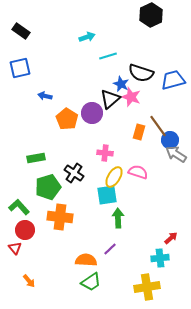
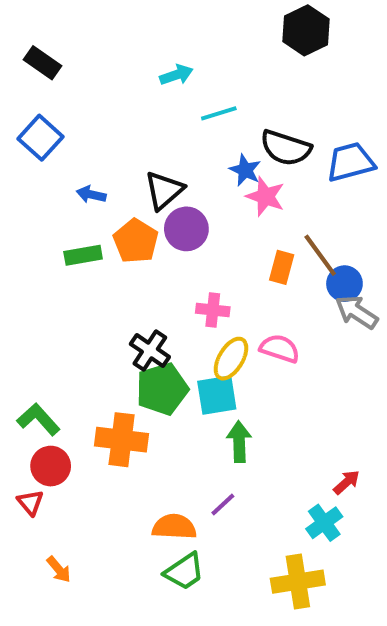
blue square: (20, 68) -> (40, 138), turned -35
black triangle: (110, 99) -> (164, 190), moved
green rectangle: (36, 158) -> (83, 255), moved
green pentagon: (48, 187) -> (162, 389), moved
cyan cross: (160, 258) -> (324, 523), turned -30

